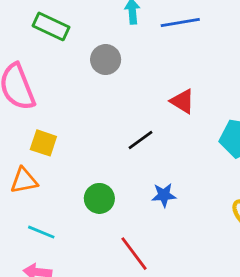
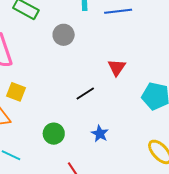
red triangle: (182, 101) -> (117, 67), turned 30
blue star: (164, 195) -> (100, 134), turned 30

